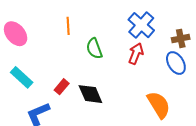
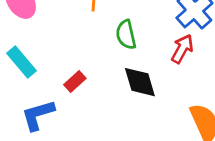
black diamond: (90, 94) -> (140, 82), moved

